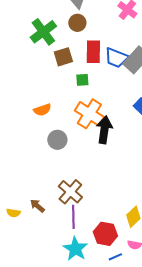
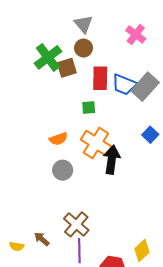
brown square: (63, 57) -> (67, 68), moved
orange semicircle: (42, 110) -> (58, 139), moved

